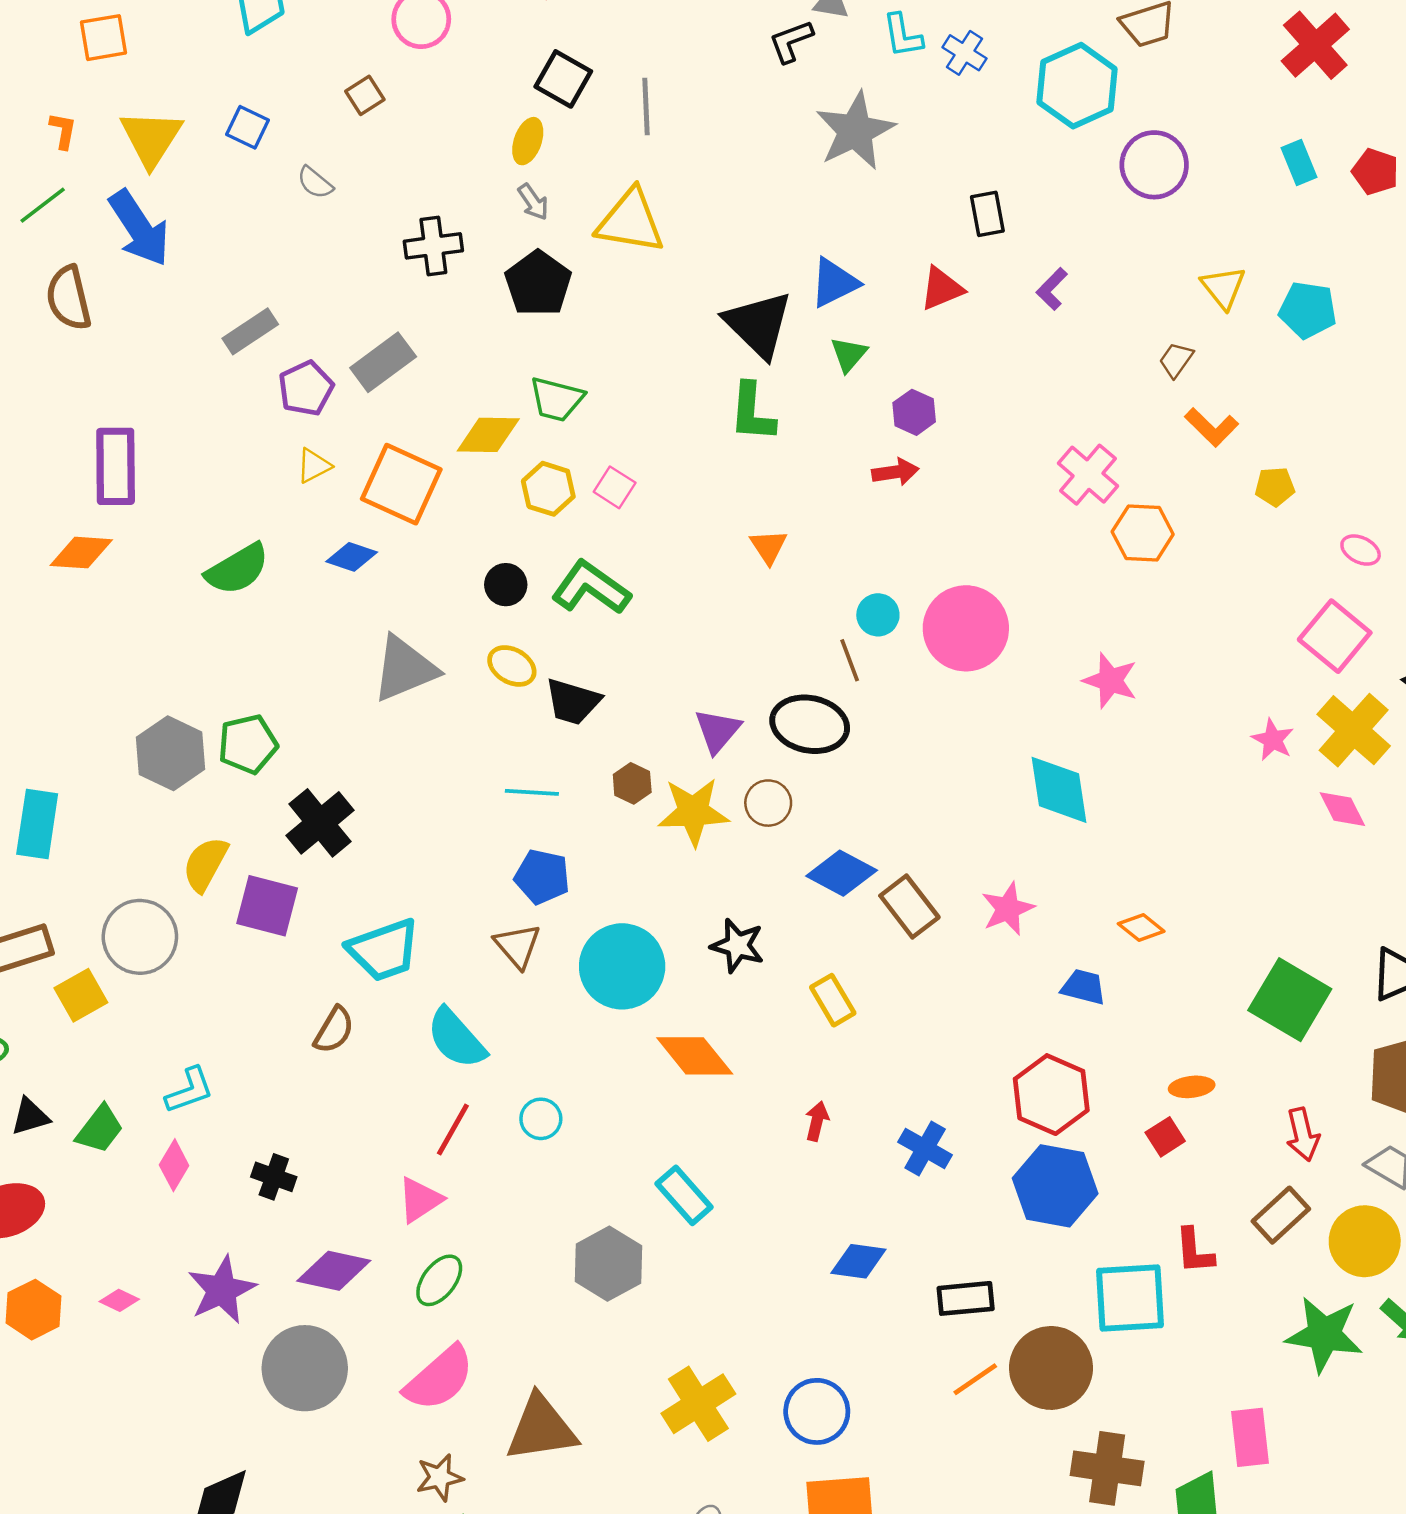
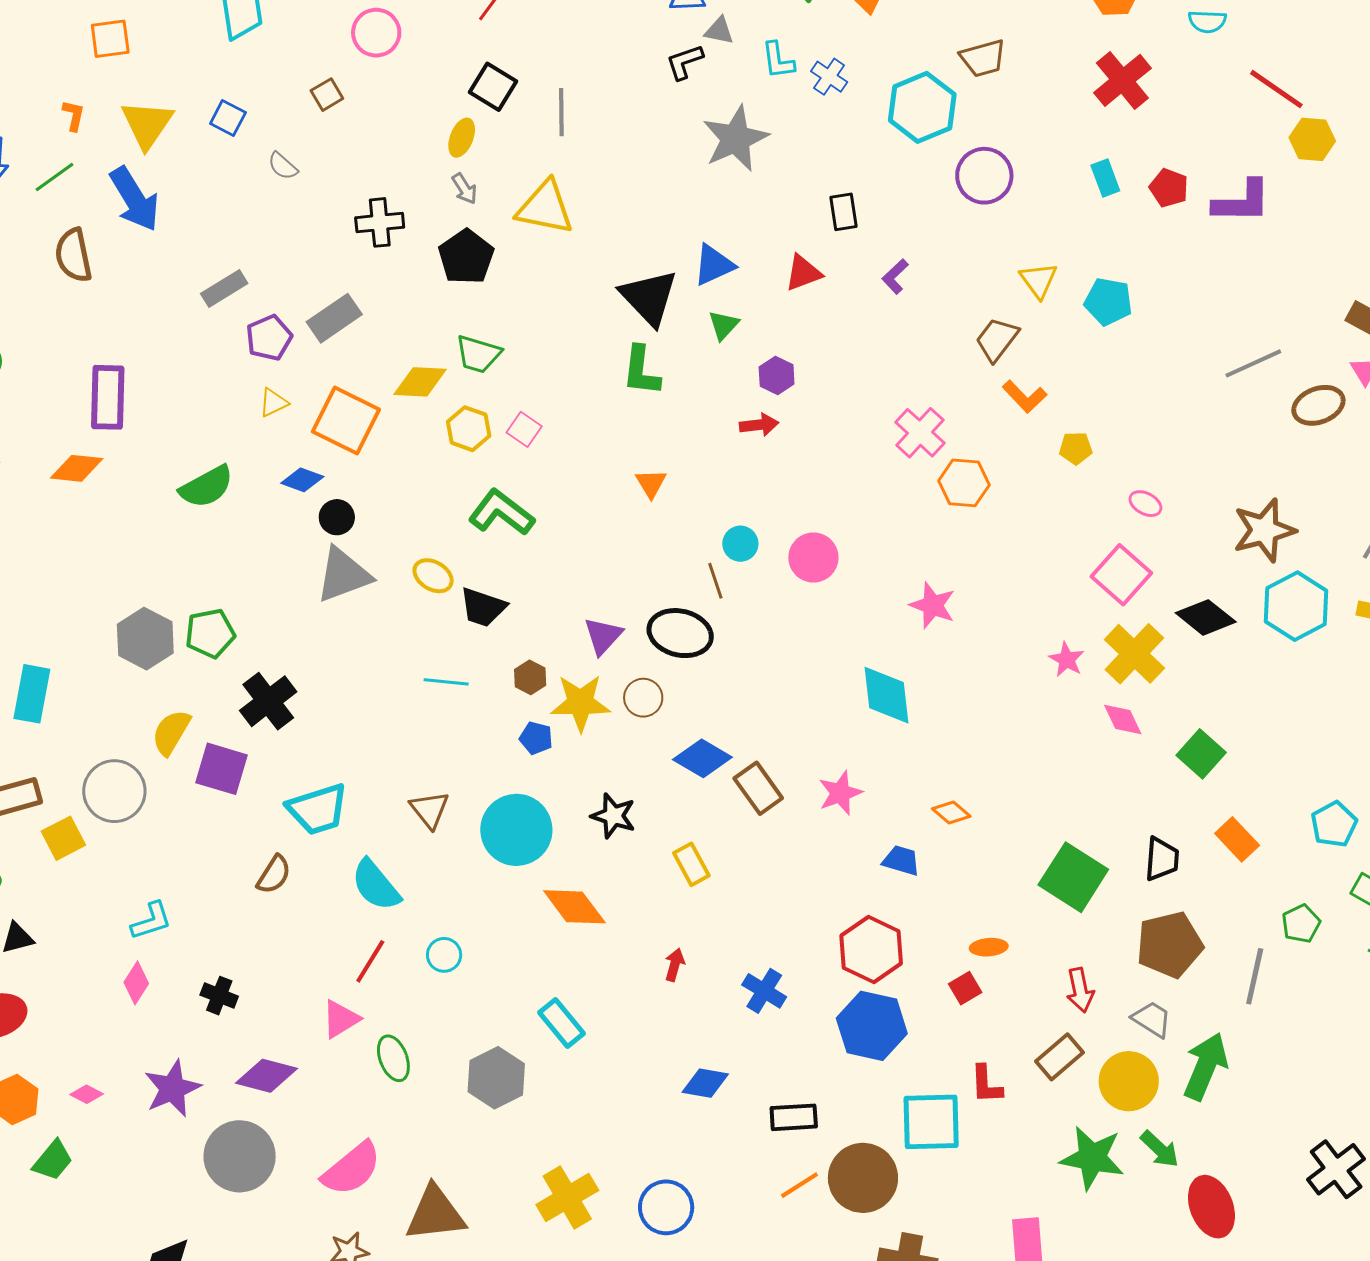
brown trapezoid: (1176, 360) -> (997, 339), size x1.5
black circle: (506, 585) -> (337, 517), moved
pink circle: (966, 628) -> (813, 558), size x0.7
blue pentagon: (542, 877) -> (536, 738), moved, size x0.7
green trapezoid: (100, 1129) -> (53, 1160), moved
green ellipse: (439, 1280) -> (393, 1058), moved, turned -60

